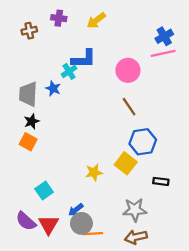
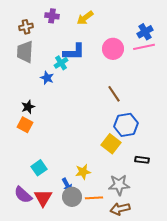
pink circle: (128, 70) -> (113, 49), moved
gray trapezoid: (28, 94) -> (25, 52), moved
yellow star: (94, 172) -> (83, 172), moved
blue arrow: (76, 210) -> (67, 185), turned -80
orange line: (93, 234) -> (94, 198), moved

